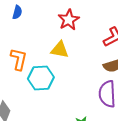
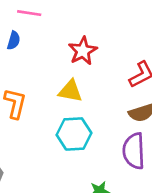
cyan hexagon: (41, 78) -> (74, 134), moved

